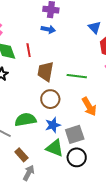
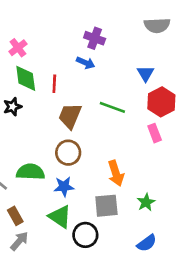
green line: (77, 76) -> (112, 107), moved
gray square: (75, 134) -> (106, 206), moved

